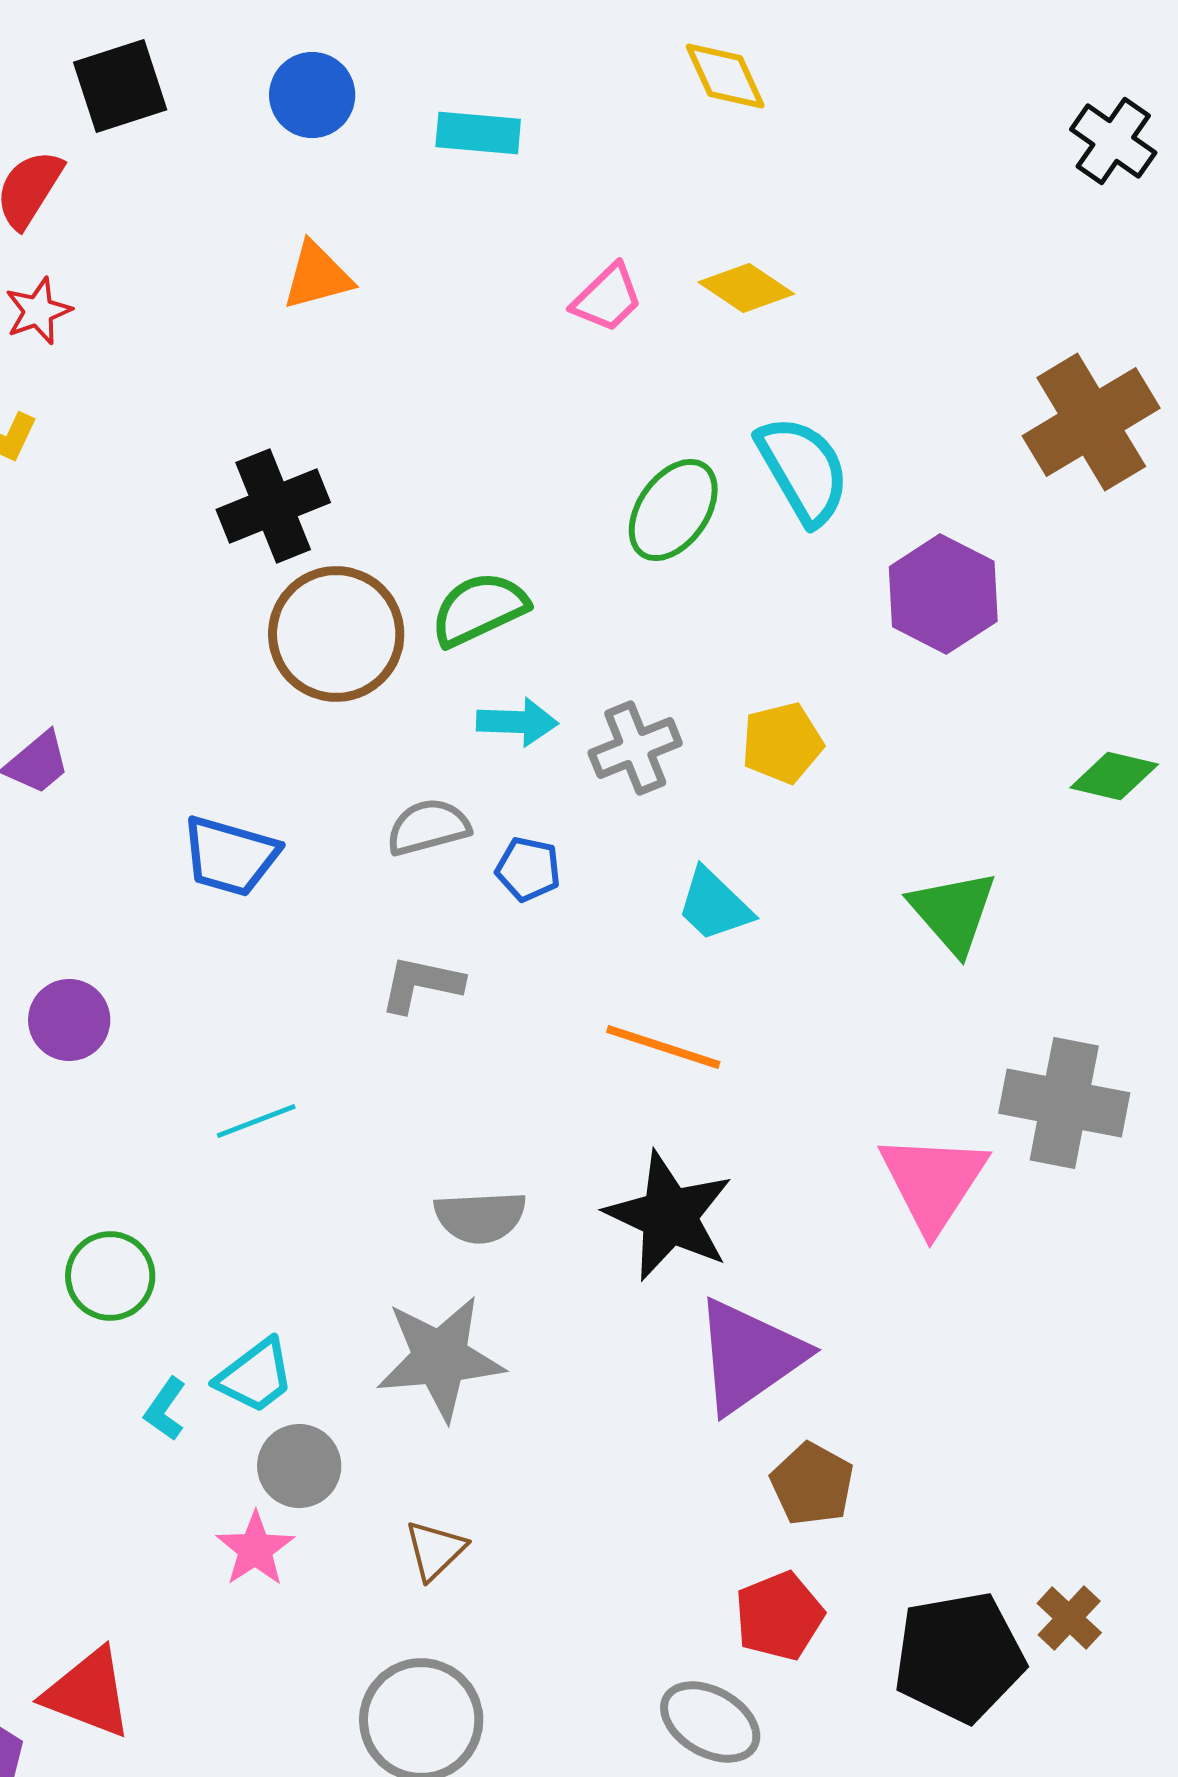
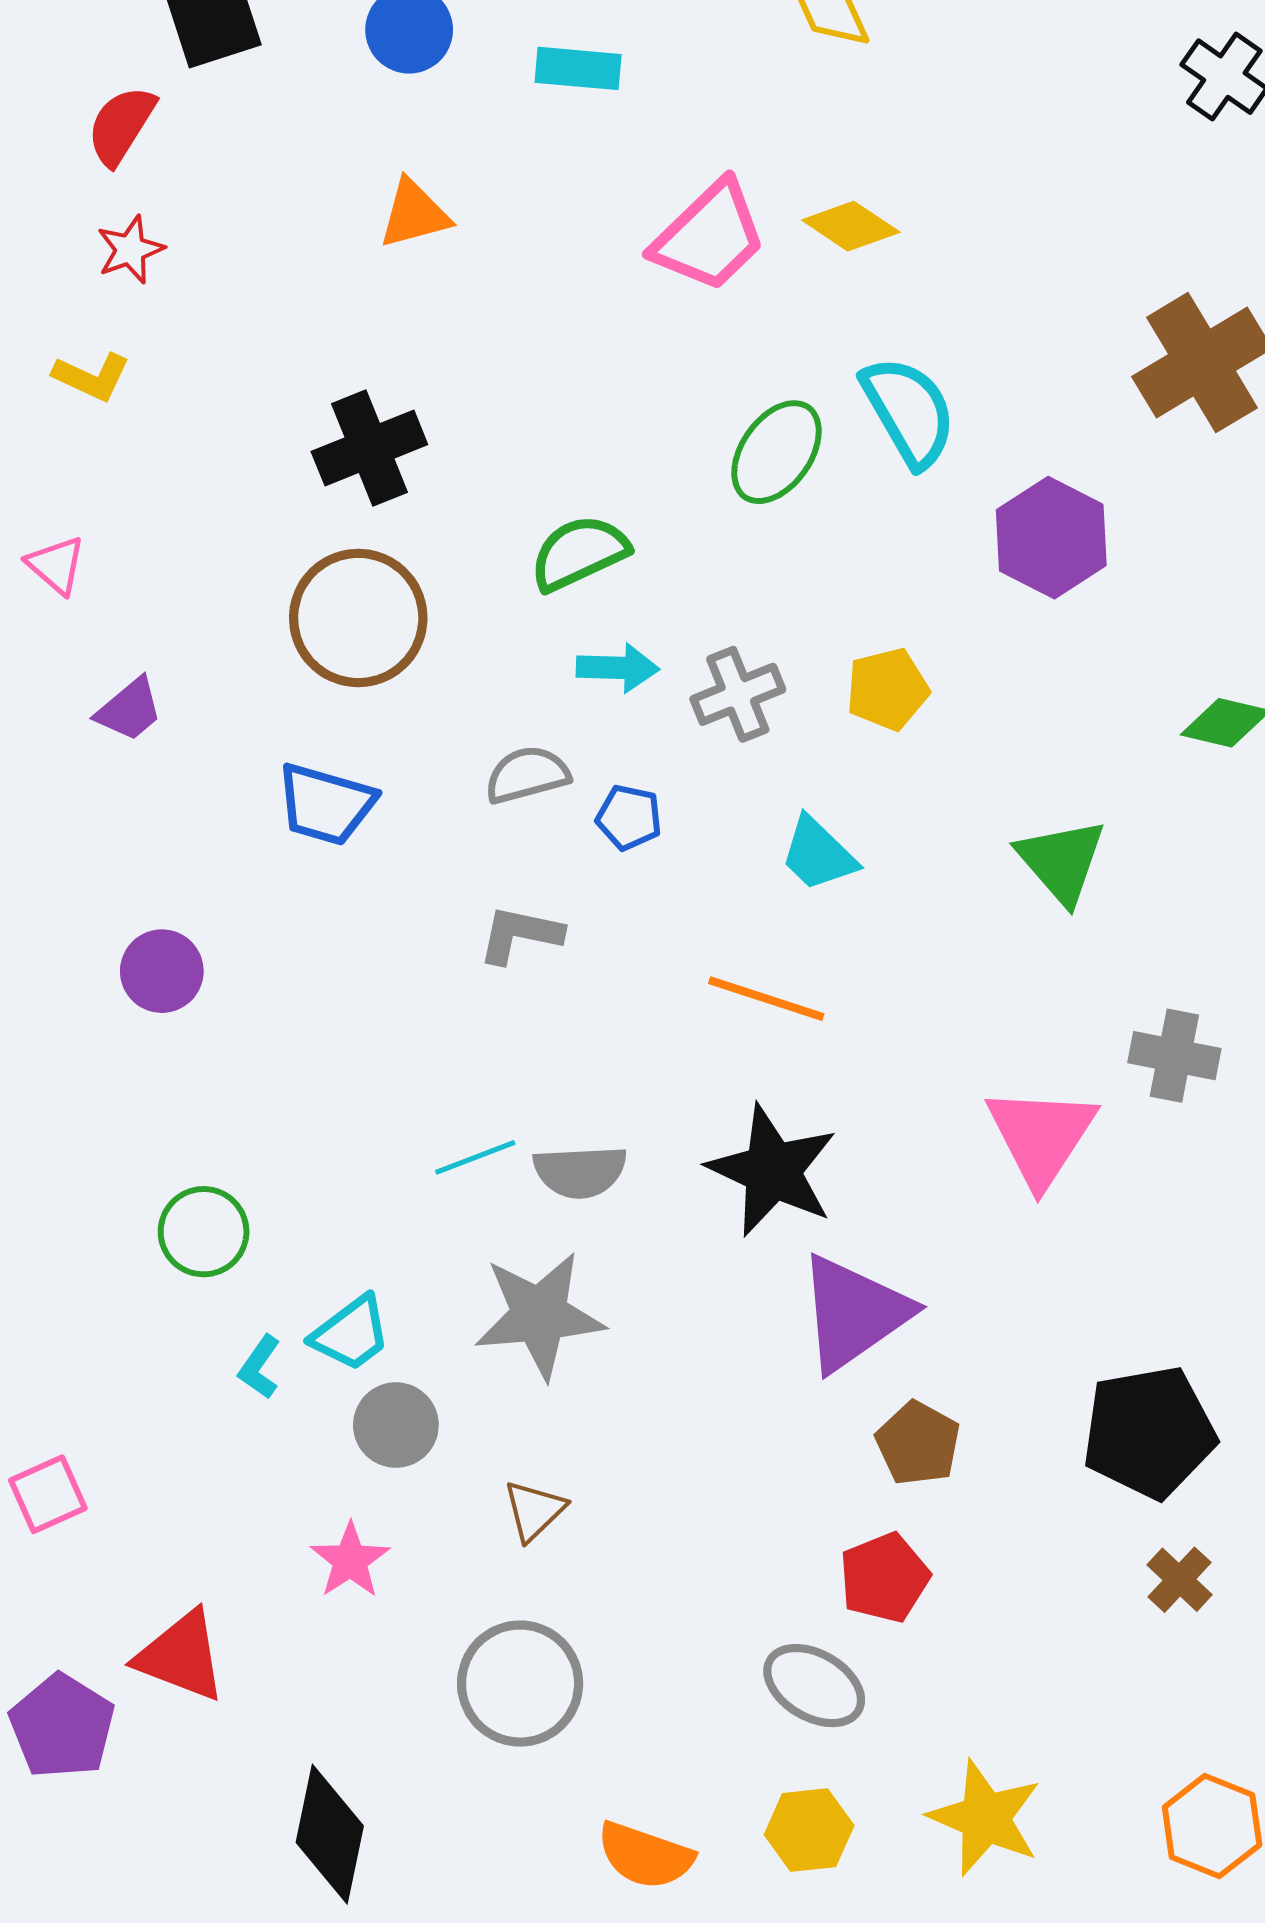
pink trapezoid: (607, 298) -> (709, 236), size x1.6
brown circle: (336, 634) -> (358, 618), moved
gray cross: (1064, 1103) -> (1174, 1056), size x0.7
cyan line: (256, 1121) -> (475, 1157), moved
pink star: (255, 1549) -> (350, 1560), moved
black pentagon: (959, 1657) -> (1149, 1432), moved

